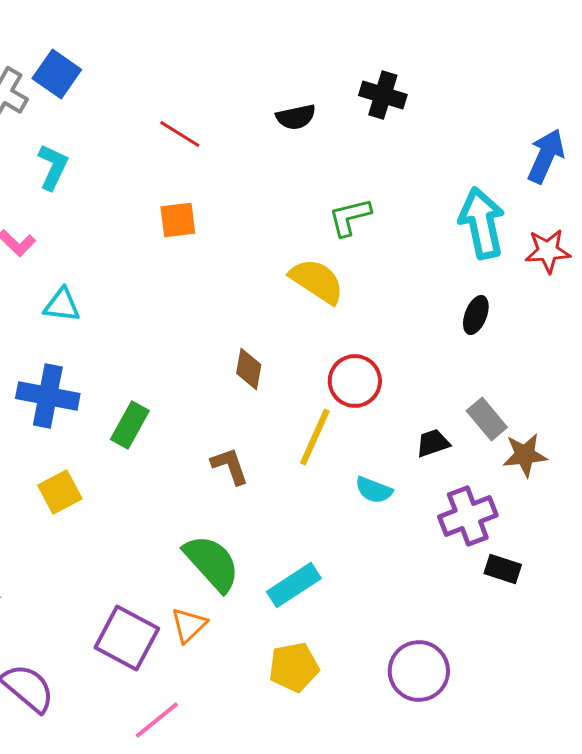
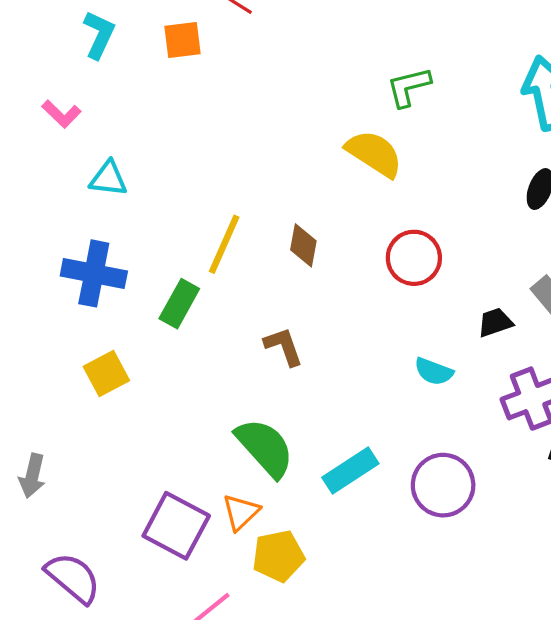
orange square: (178, 220) -> (182, 40), moved
yellow line: (315, 437) -> (224, 244), moved
yellow pentagon: (294, 667) -> (278, 556), moved
purple circle: (419, 671) -> (443, 485), moved

